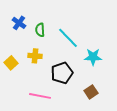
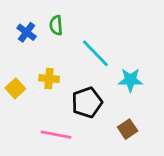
green semicircle: (40, 30) -> (56, 25), moved

